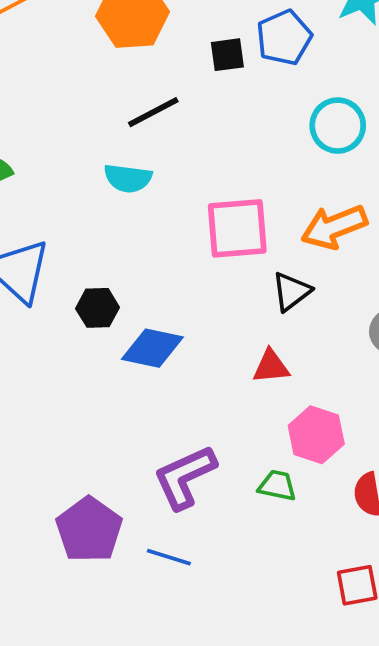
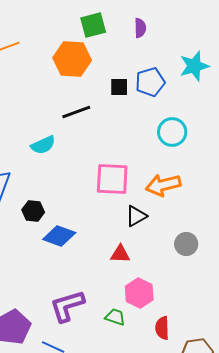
cyan semicircle: (128, 178) -> (43, 145), moved, turned -40

